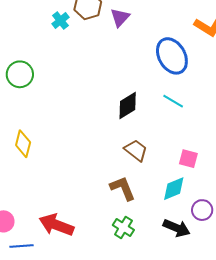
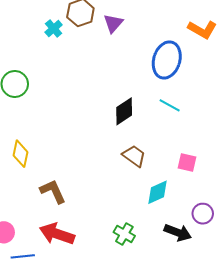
blue ellipse: (172, 56) -> (167, 60), turned 48
brown L-shape: (123, 188) -> (53, 191), moved
cyan diamond: (174, 189) -> (157, 192), moved

